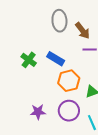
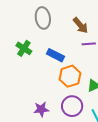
gray ellipse: (59, 21) -> (43, 18), moved
green cross: (29, 60) -> (24, 48), moved

